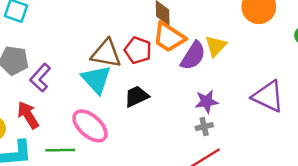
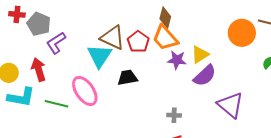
purple semicircle: (193, 56) -> (205, 76), moved
purple star: (207, 101) -> (177, 60), moved

